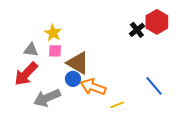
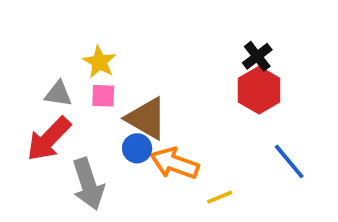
red hexagon: (157, 22) -> (259, 90), moved
gray arrow: (47, 98) -> (88, 184), turned -84

